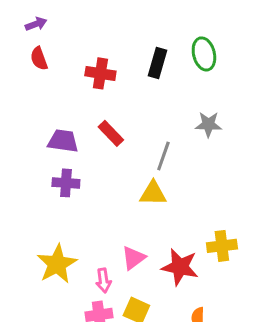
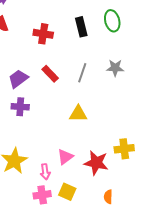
black rectangle: (157, 63) -> (81, 27), turned -30
purple trapezoid: (63, 141) -> (18, 79), turned -45
gray line: (163, 156) -> (82, 73), moved

